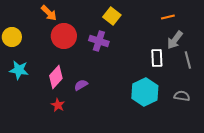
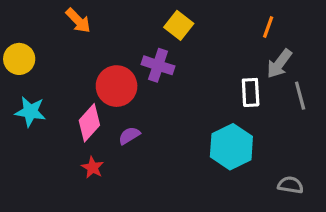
orange line: (168, 17) -> (268, 27), turned -56
red circle: (64, 36) -> (117, 86), moved
gray semicircle: (182, 96) -> (290, 185), moved

